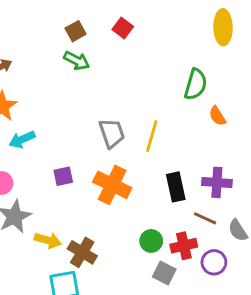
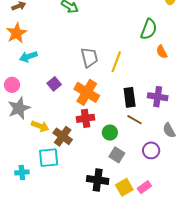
purple square: (63, 176) -> (54, 84), turned -32
brown line: (205, 218) -> (135, 120), moved
red cross: (184, 246) -> (86, 118), moved

